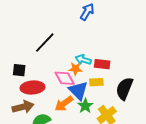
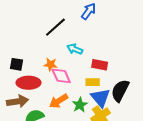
black line: (45, 43) -> (55, 27), moved
cyan arrow: (83, 60) -> (75, 49), moved
orange star: (75, 69) -> (51, 64), moved
blue triangle: (78, 91) -> (100, 98), moved

